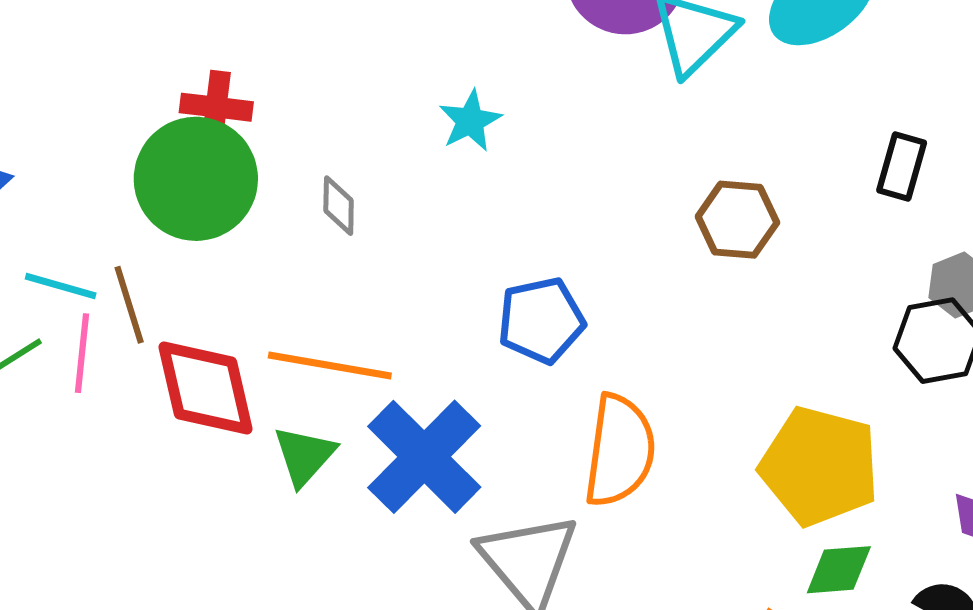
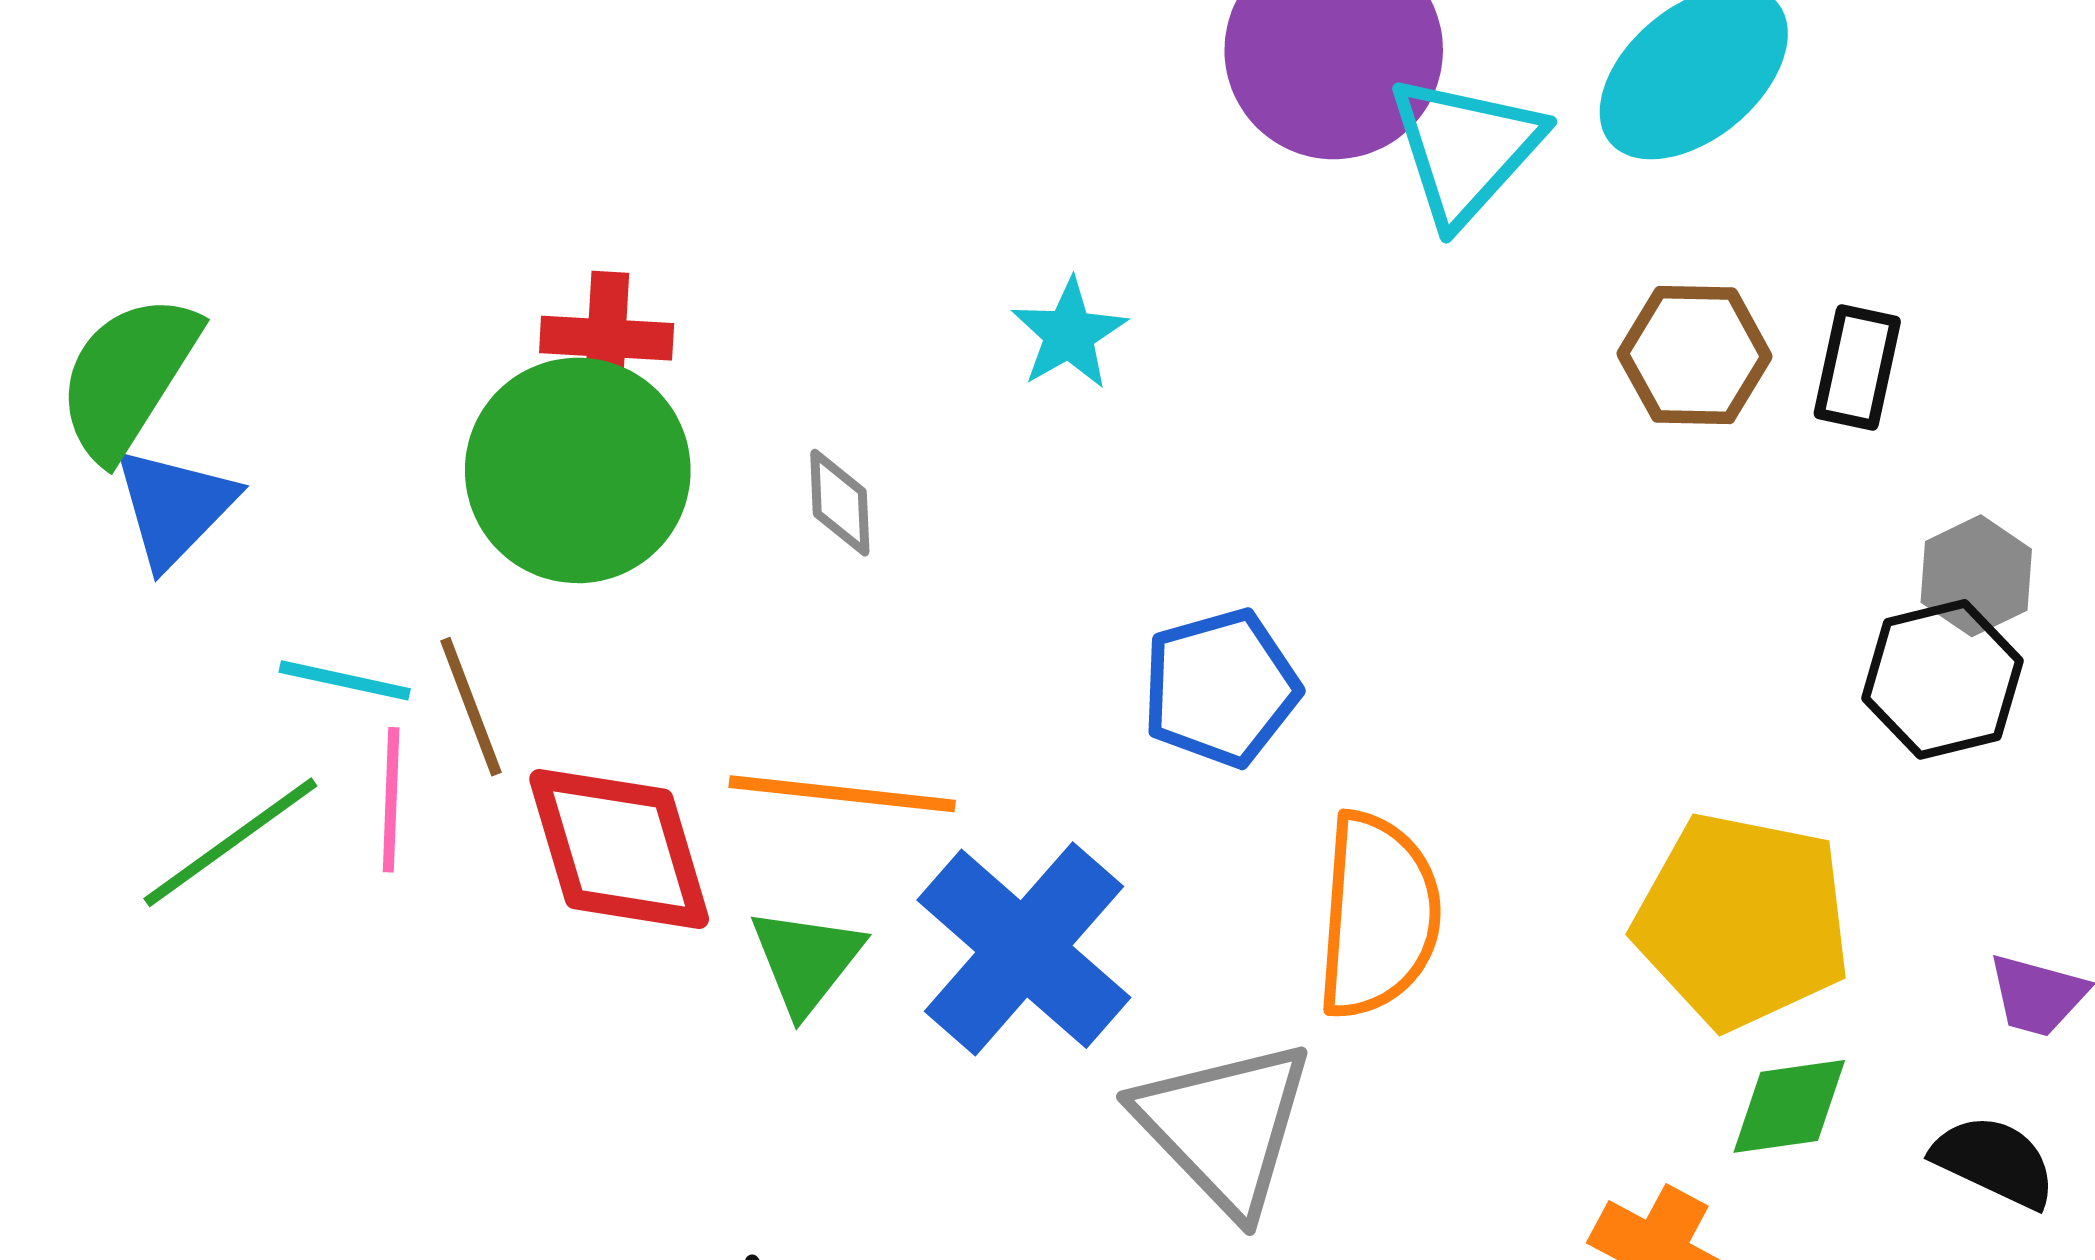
brown hexagon: (737, 220) -> (1695, 355), moved

